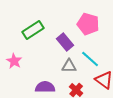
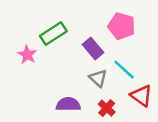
pink star: (14, 61) -> (27, 55), moved
gray triangle: (69, 66) -> (98, 78), turned 42

